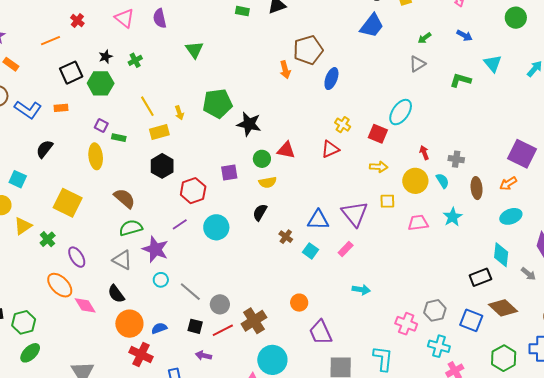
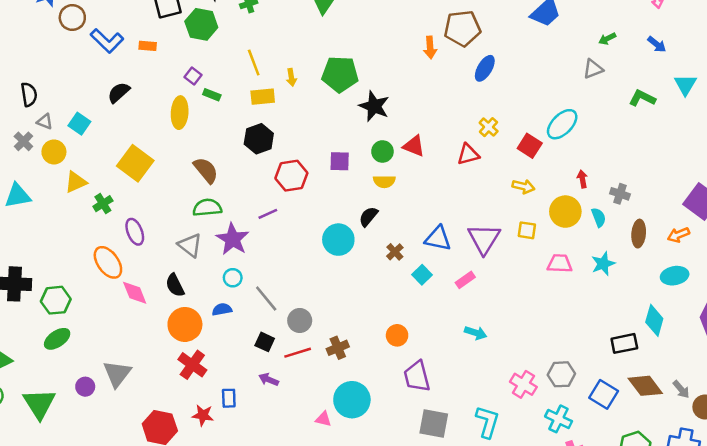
cyan circle: (216, 227) -> (338, 240), moved
gray arrow: (528, 274) -> (681, 389), moved
brown cross: (254, 321) -> (338, 348), size x0.7
blue semicircle: (159, 328) -> (222, 309), moved

